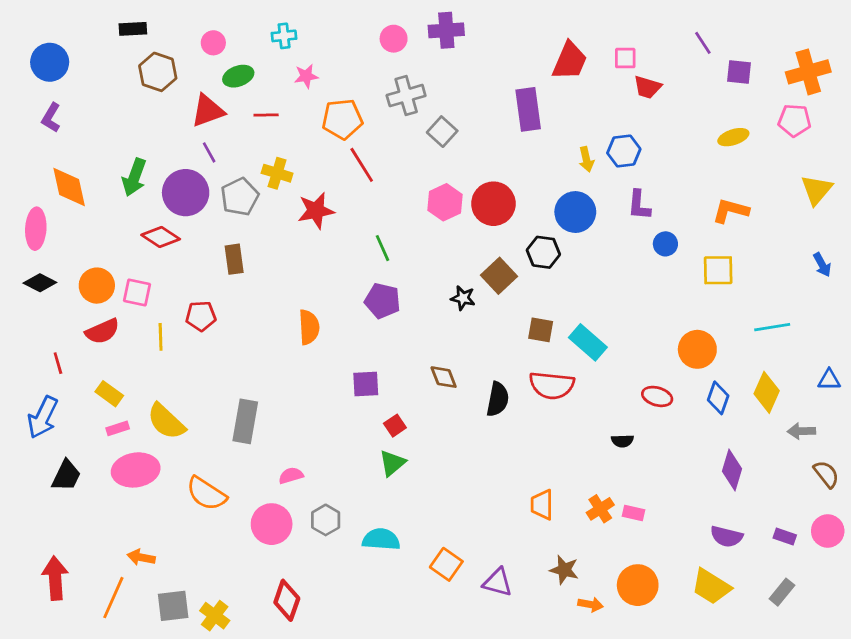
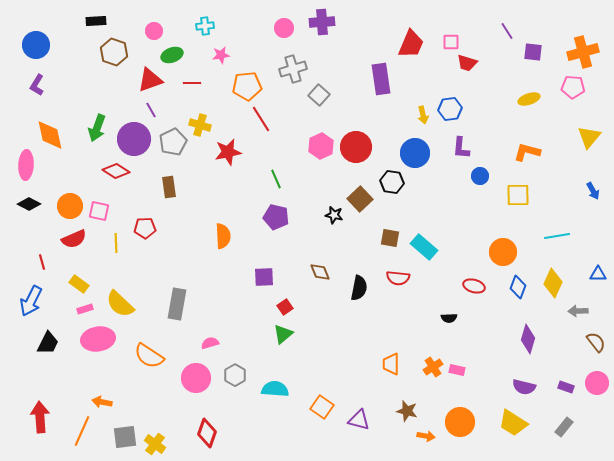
red semicircle: (552, 385) -> (398, 278), size x0.7

